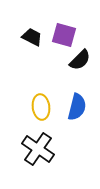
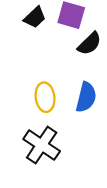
black trapezoid: (32, 37) -> (35, 17), turned 110

